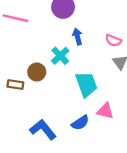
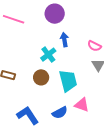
brown circle: (37, 72) -> (41, 77), moved

